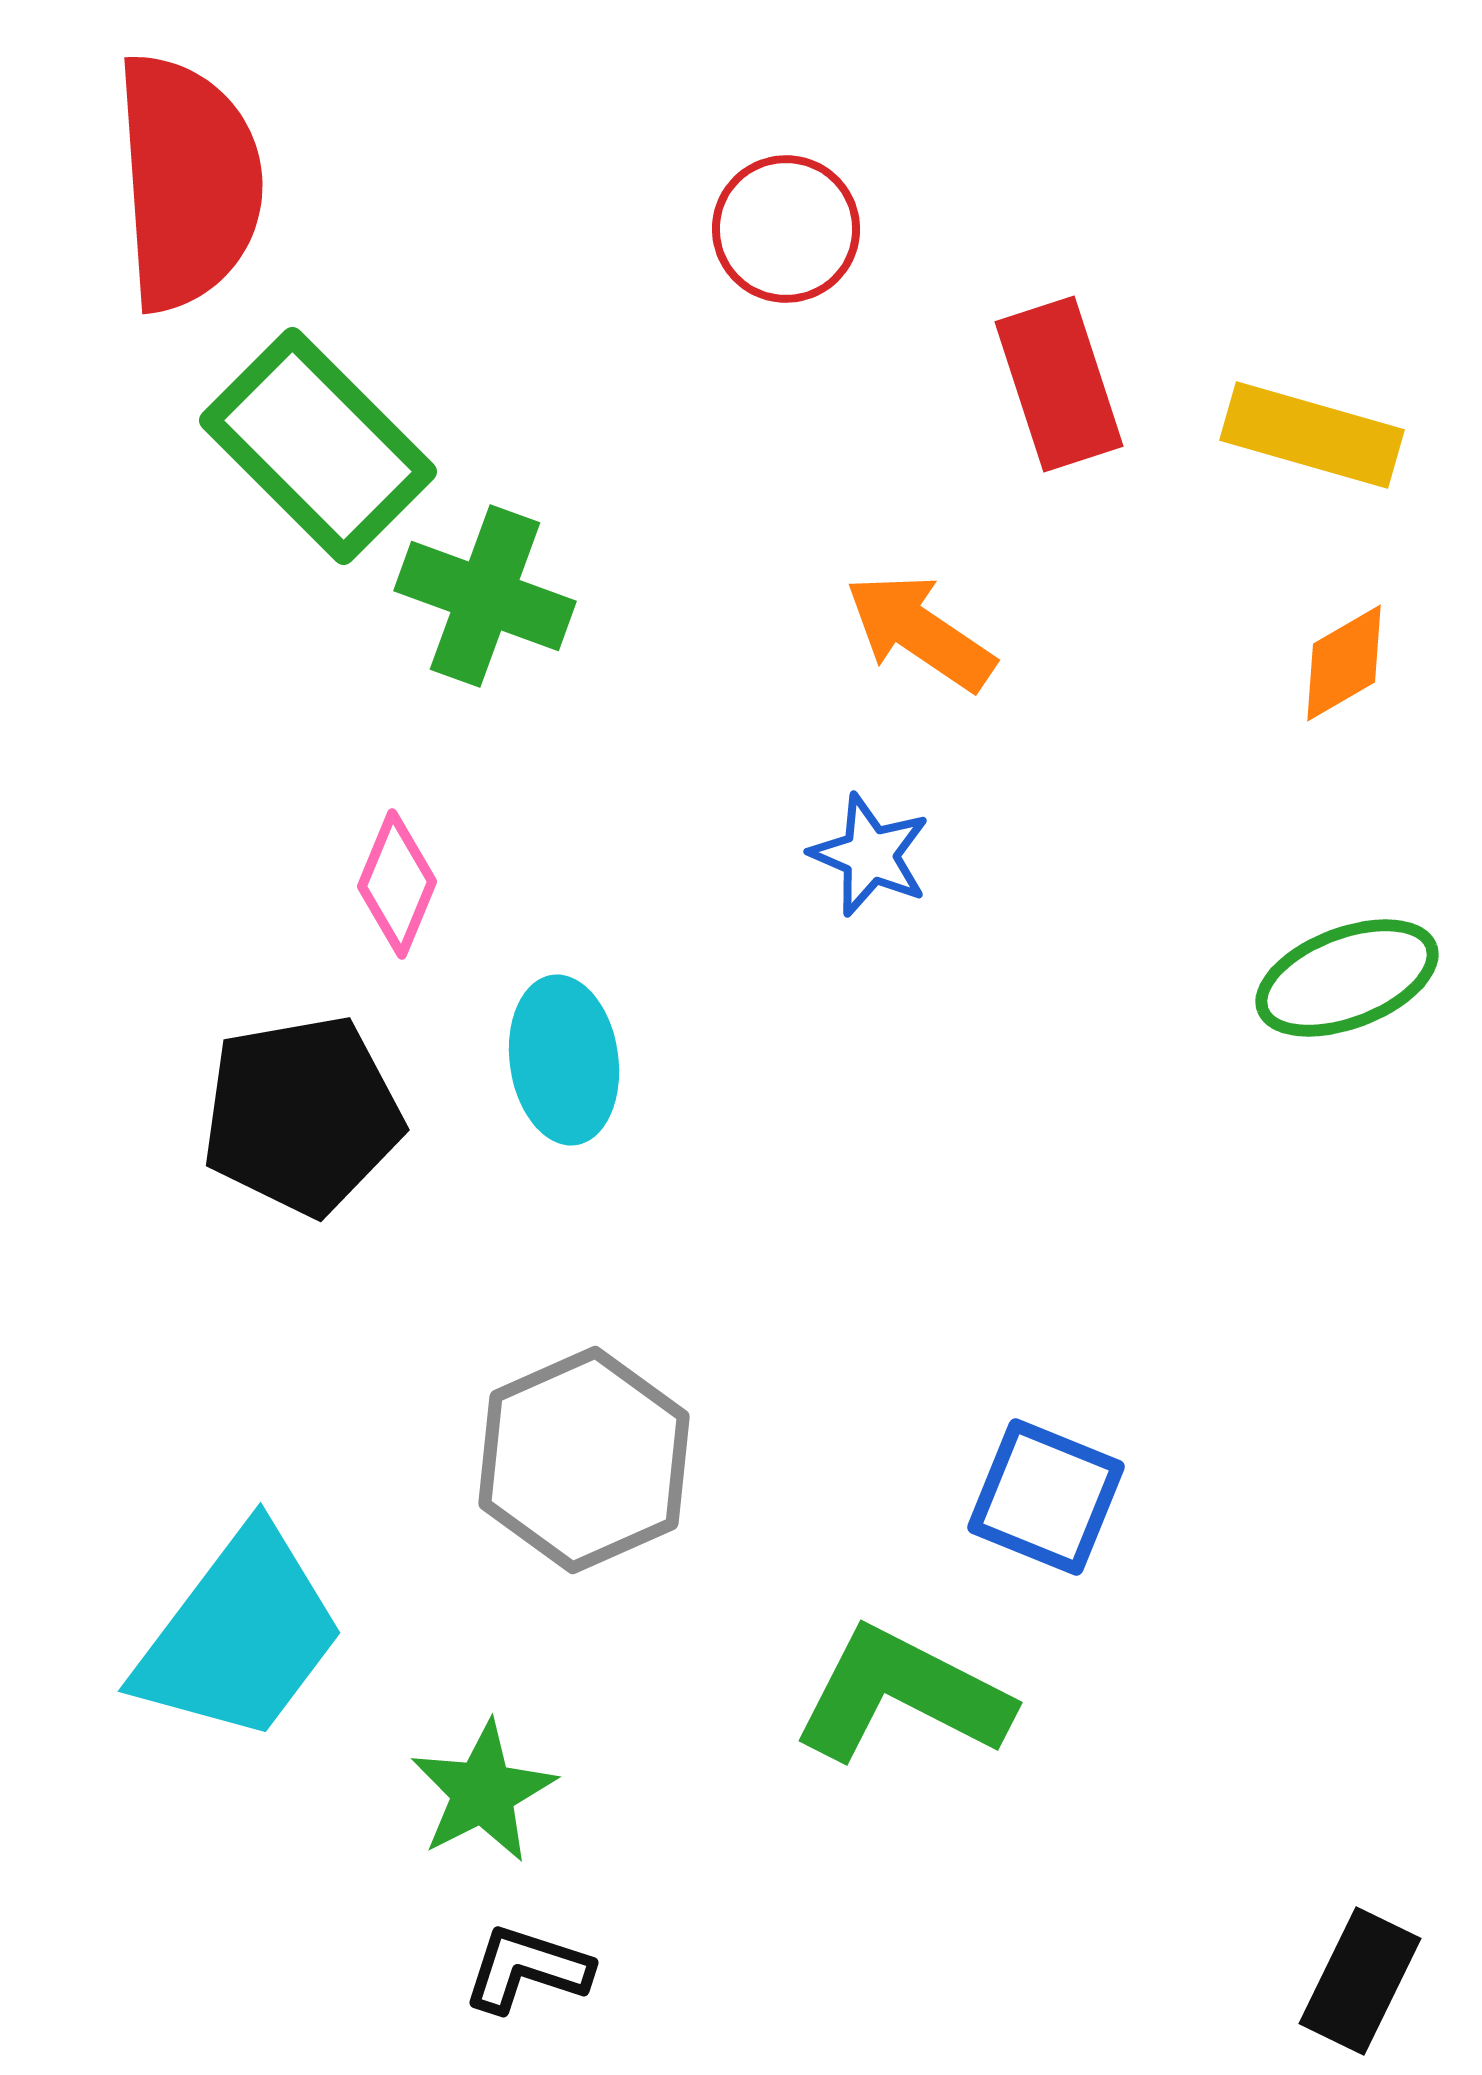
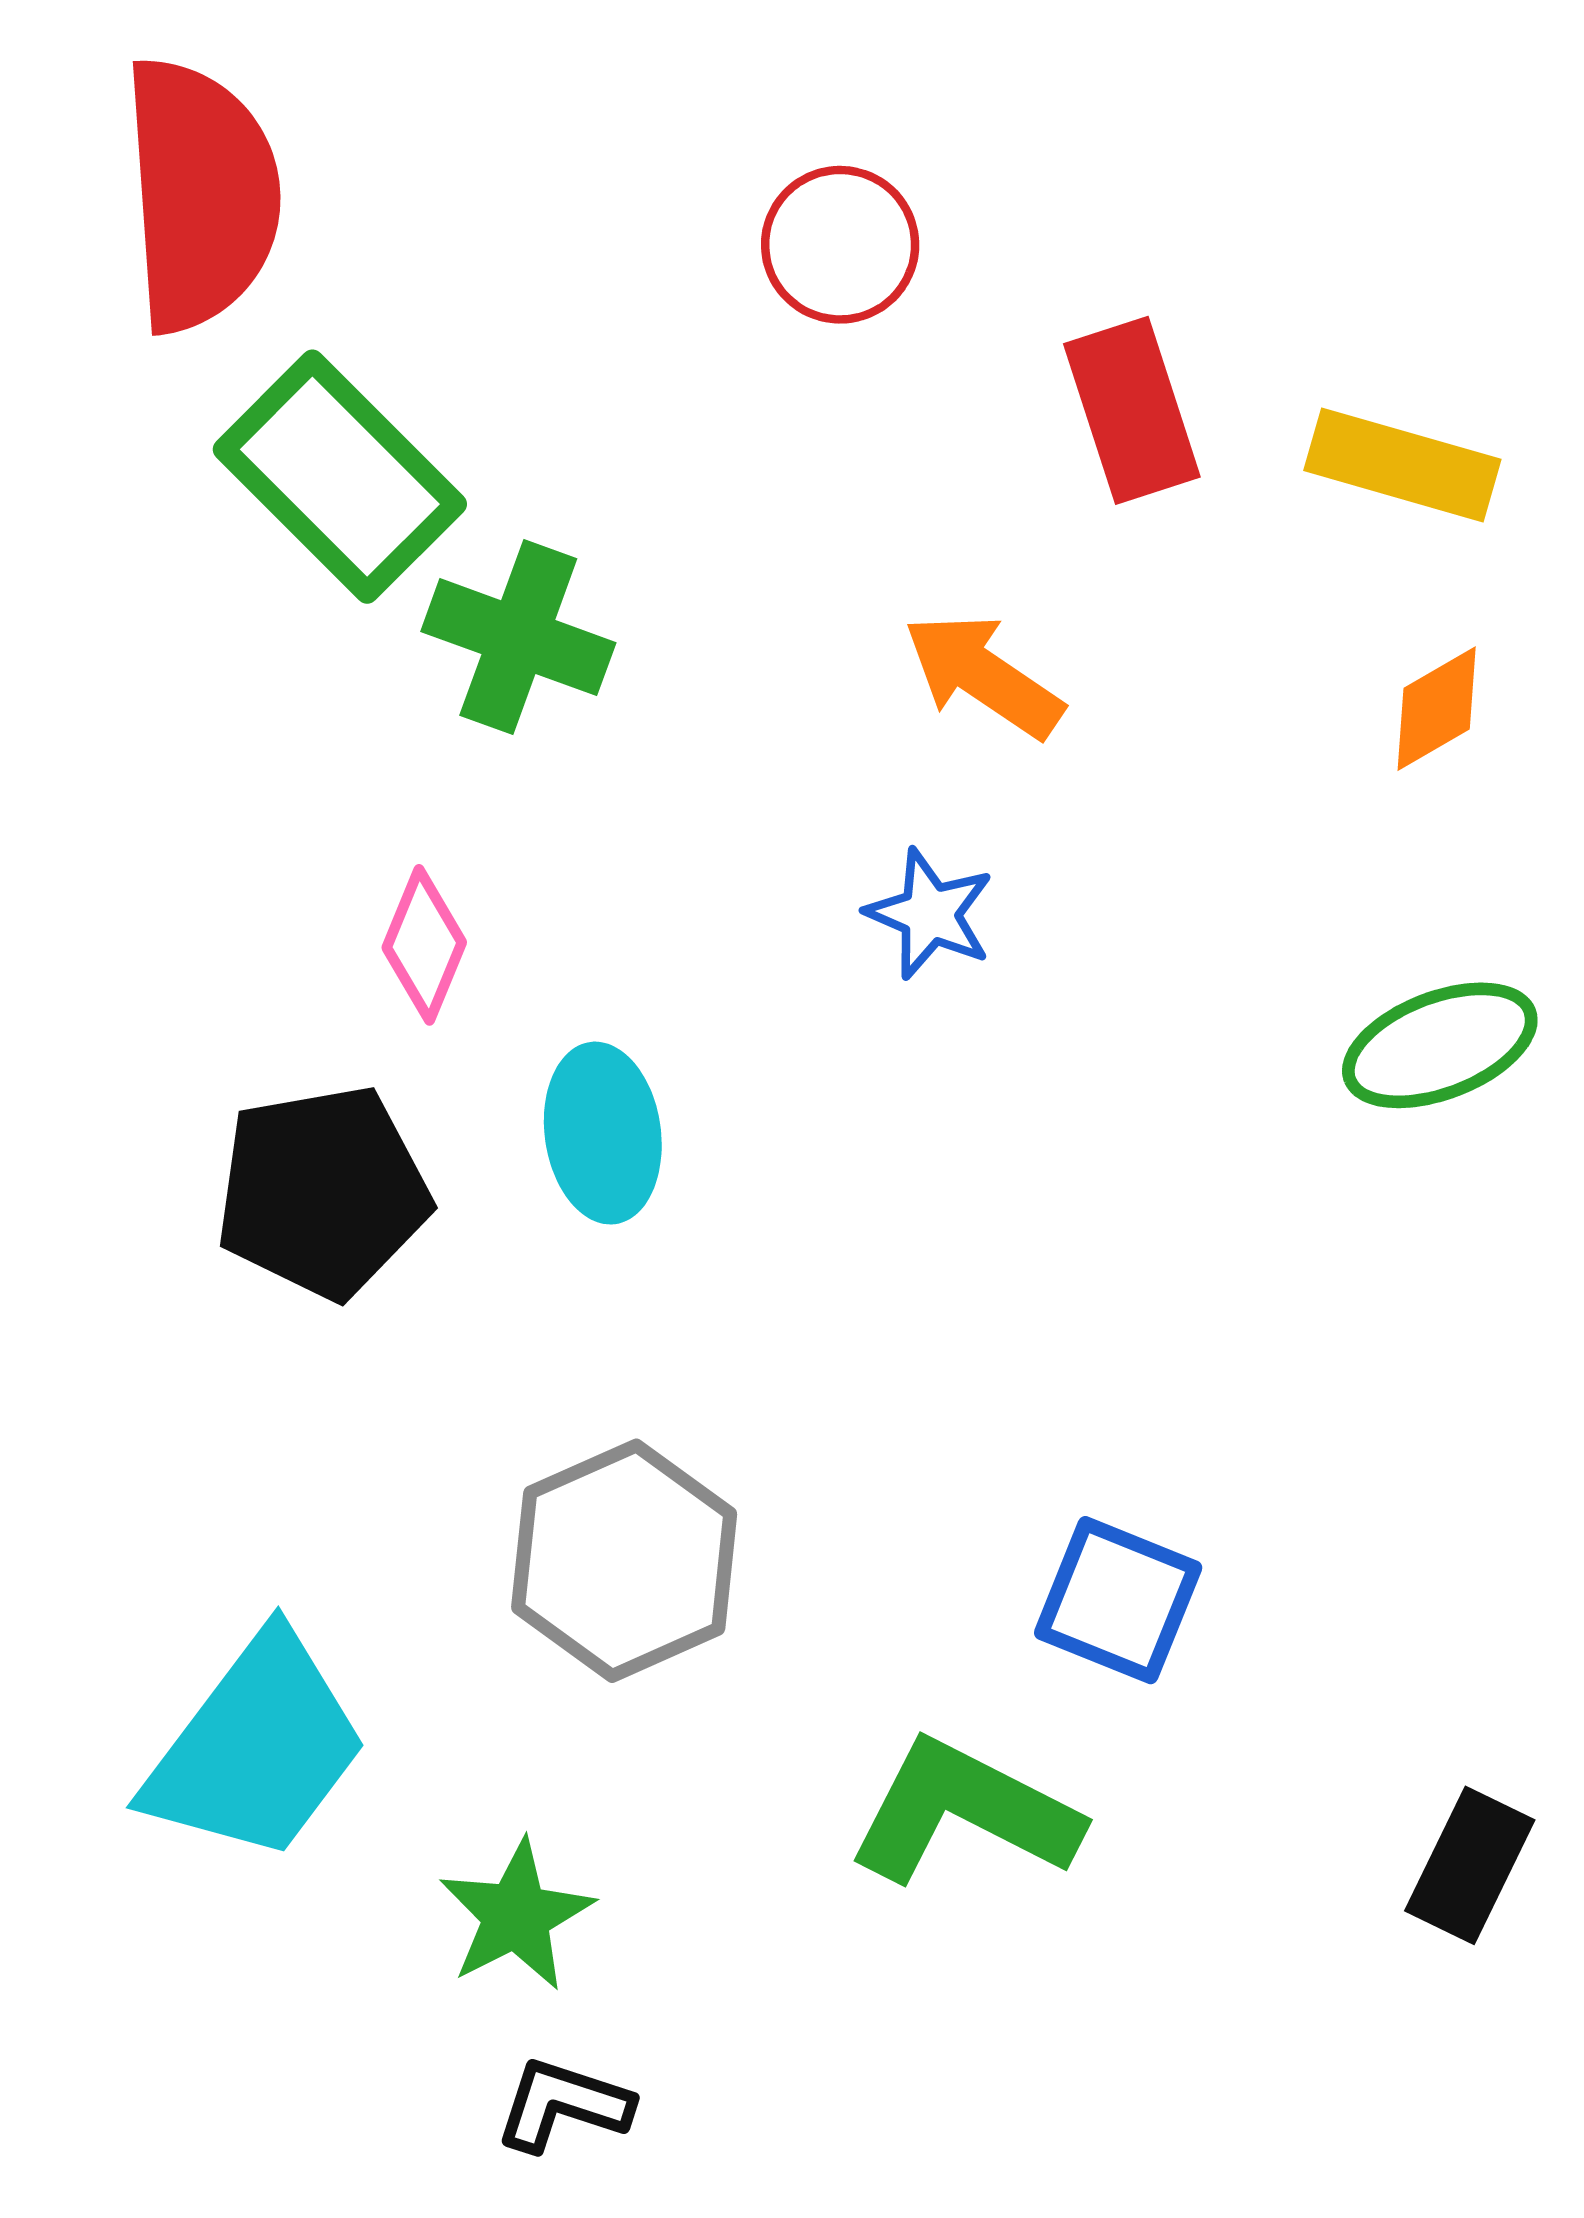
black rectangle: (1360, 1981) -> (1470, 1865), moved

